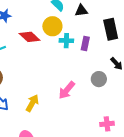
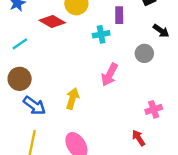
cyan cross: (66, 41) -> (101, 34), moved
pink cross: (107, 124) -> (154, 109), moved

